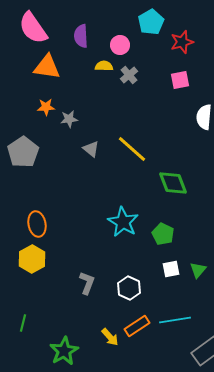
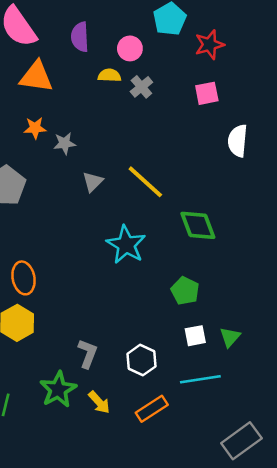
gray triangle: (91, 149) -> (93, 182), turned 36
cyan star: (123, 222) -> (126, 245), moved
cyan line: (175, 320) -> (200, 379), moved
yellow arrow: (110, 337) -> (99, 402), moved
green star: (64, 351) -> (58, 389), moved

